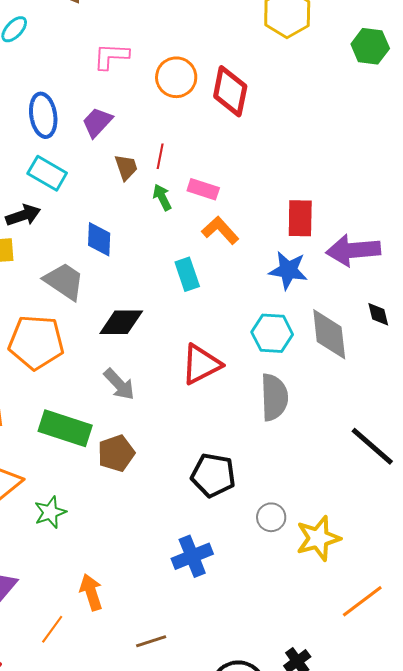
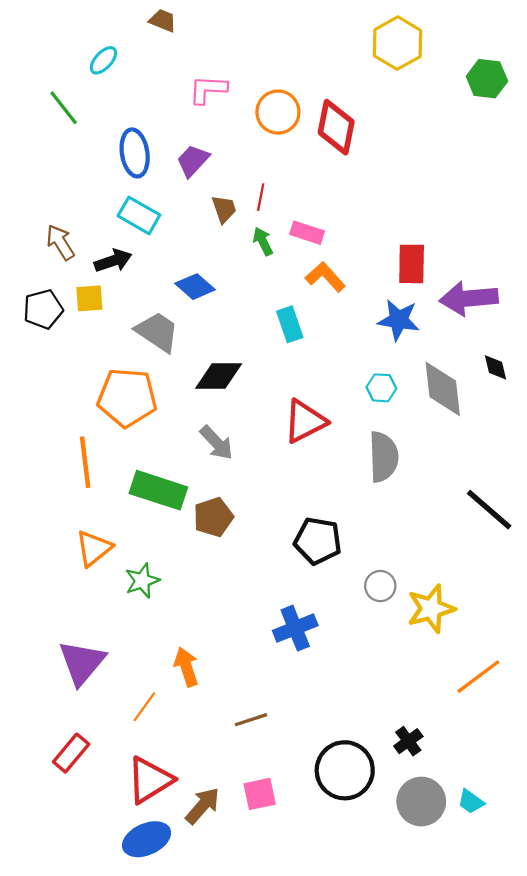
blue diamond: (99, 239) -> (195, 287), turned -51
cyan hexagon: (272, 333) -> (381, 388), size x0.7

